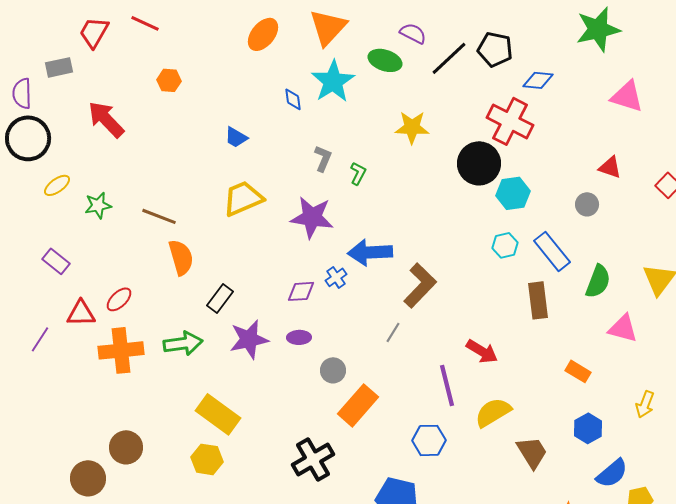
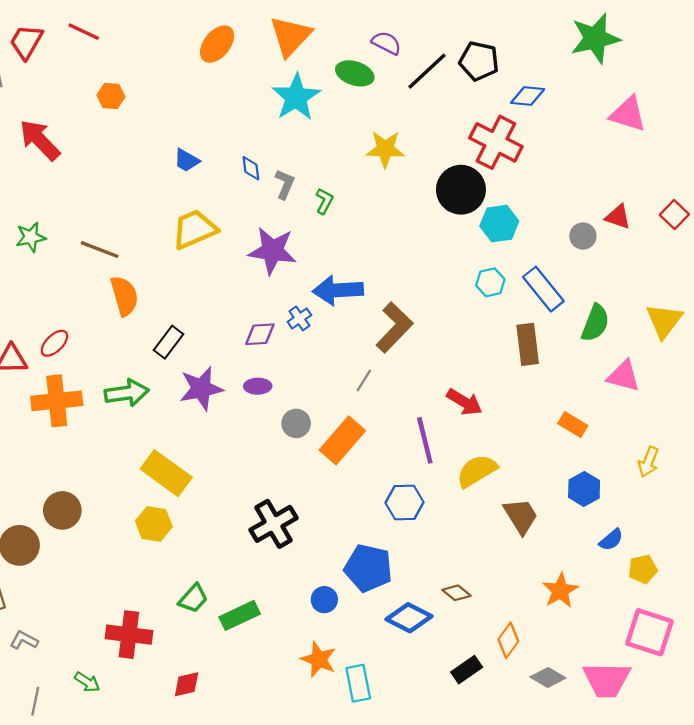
blue diamond: (293, 99) -> (251, 168), moved
red triangle: (610, 167) -> (618, 217), moved
orange rectangle: (358, 405) -> (342, 440), moved
blue semicircle: (612, 473) -> (611, 540), size x0.7

